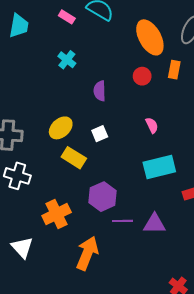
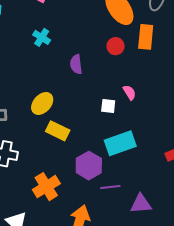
orange rectangle: (174, 70) -> (146, 37), size x1.4
white square: (100, 134) -> (108, 106), moved, turned 35
cyan rectangle: (159, 167) -> (120, 143), moved
purple triangle: (155, 224) -> (141, 204), moved

